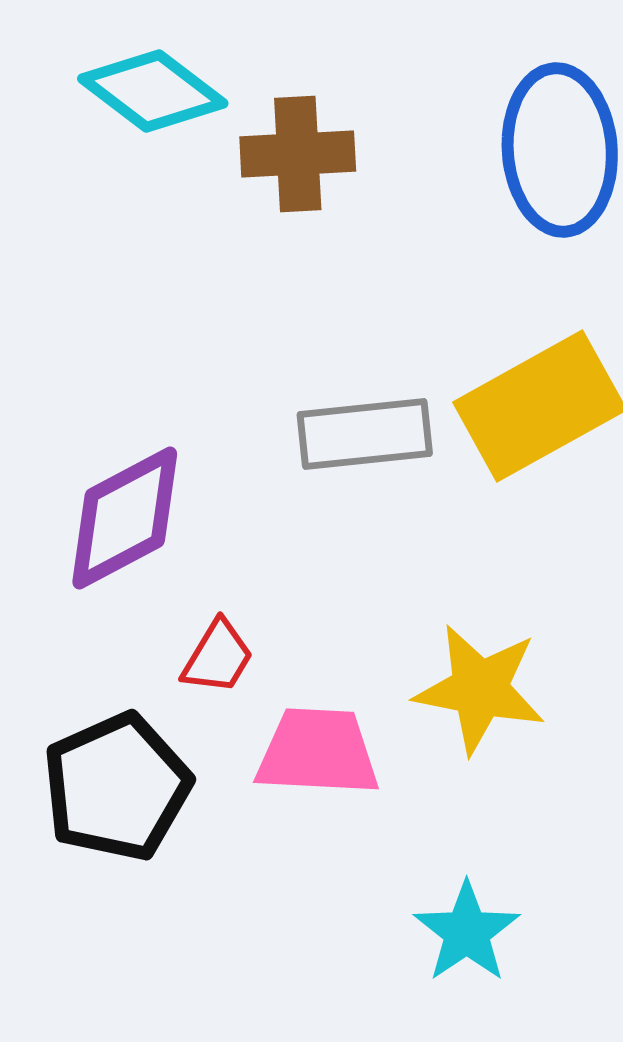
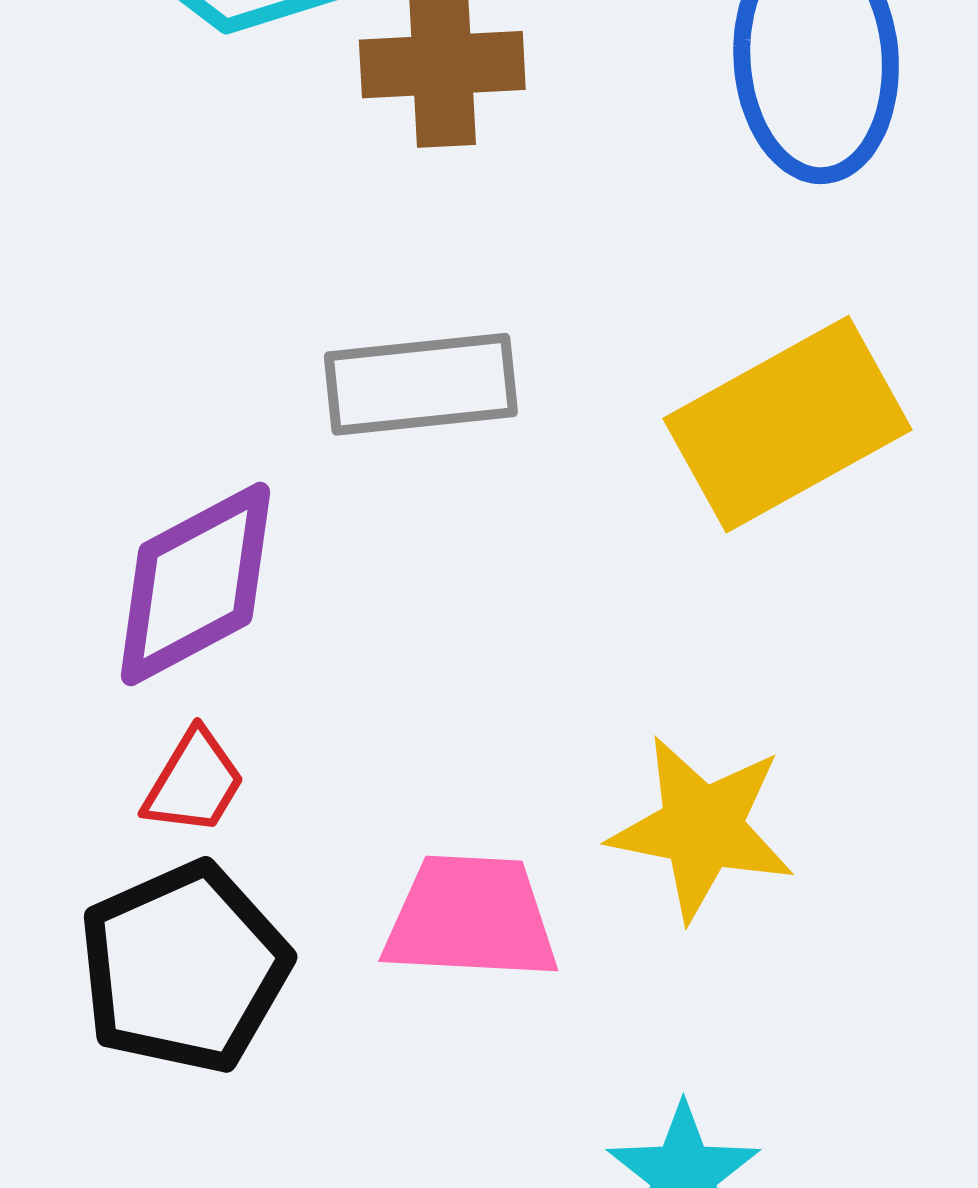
gray rectangle: (365, 434) -> (421, 384), moved
red trapezoid: (218, 657) -> (194, 782), moved

